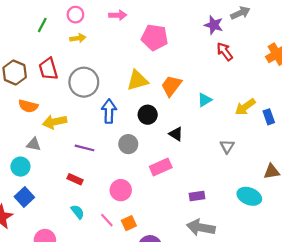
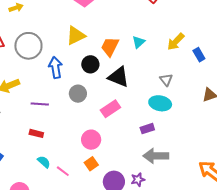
orange trapezoid: (171, 86) -> (110, 47), moved
blue rectangle: (269, 117) -> (199, 55), moved
black triangle: (176, 134) -> (119, 77), size x1.6
pink circle: (121, 190) -> (91, 140), moved
cyan ellipse: (249, 196) -> (160, 103), moved
pink line: (107, 220) -> (63, 171), moved

